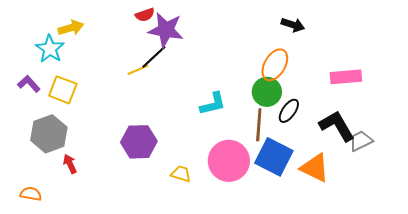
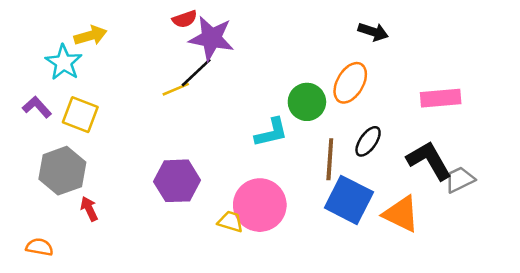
green circle: (267, 92) -> (307, 102), moved
pink circle: (229, 161) -> (260, 205), moved

